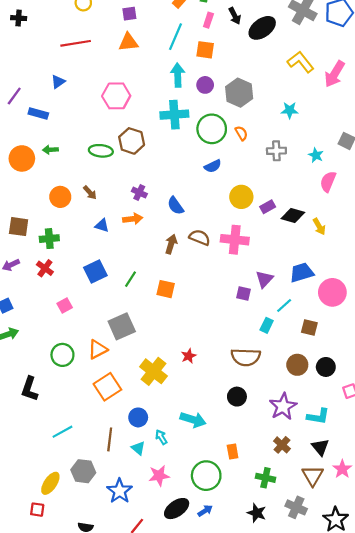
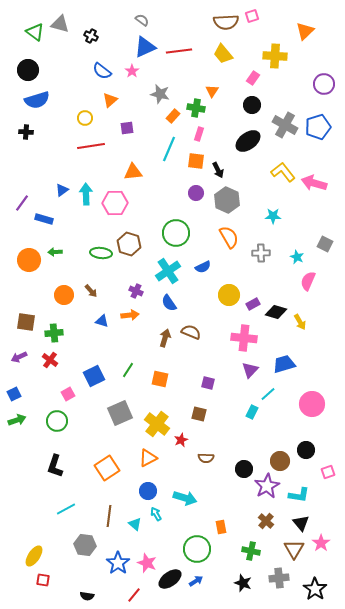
black arrow: (235, 16) -> (218, 170), moved
orange triangle: (128, 42) -> (133, 172), moved
red line: (76, 43) -> (91, 146), moved
pink arrow: (335, 74) -> (314, 183), turned 75
cyan arrow: (178, 75) -> (86, 194), moved
cyan cross: (174, 115) -> (168, 271), moved, turned -30
green circle: (212, 129) -> (176, 233), moved
orange semicircle: (241, 133) -> (229, 237), size x1.6
pink cross: (235, 240) -> (244, 338), moved
blue square: (95, 272) -> (94, 376), moved
pink circle: (332, 292) -> (312, 404), moved
purple square: (244, 293) -> (208, 383), moved
brown square: (309, 327) -> (199, 414), moved
orange triangle: (98, 349) -> (148, 458), moved
green circle: (62, 355) -> (57, 421), moved
brown semicircle: (246, 357) -> (206, 458), moved, size x0.6
brown circle: (297, 365) -> (280, 461), moved
yellow cross: (154, 371) -> (157, 424), moved
black L-shape: (30, 389) -> (55, 466), moved
black circle: (237, 397) -> (244, 469), moved
blue circle: (138, 417) -> (148, 491), moved
pink star: (159, 476) -> (147, 563), moved, turned 30
yellow ellipse: (50, 483) -> (34, 556), moved
gray cross: (296, 507) -> (279, 578), turned -30

